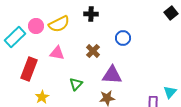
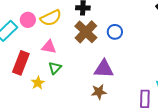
brown cross: (93, 51) -> (86, 32), moved, size x1.6
green triangle: (76, 84) -> (55, 68), moved
yellow star: (42, 97) -> (38, 83), moved

